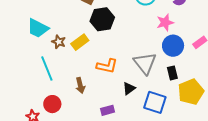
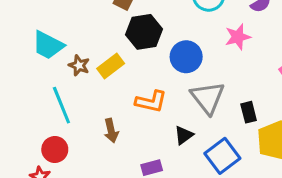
blue circle: (173, 46) -> (186, 57), moved
blue square: (155, 102) -> (222, 156), turned 35
red circle: (52, 104) -> (55, 149), moved

